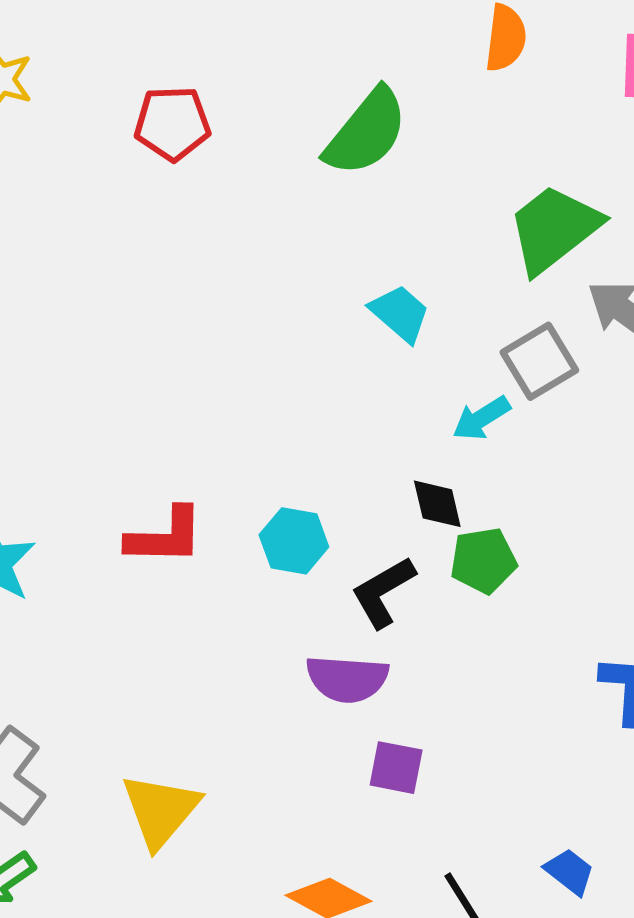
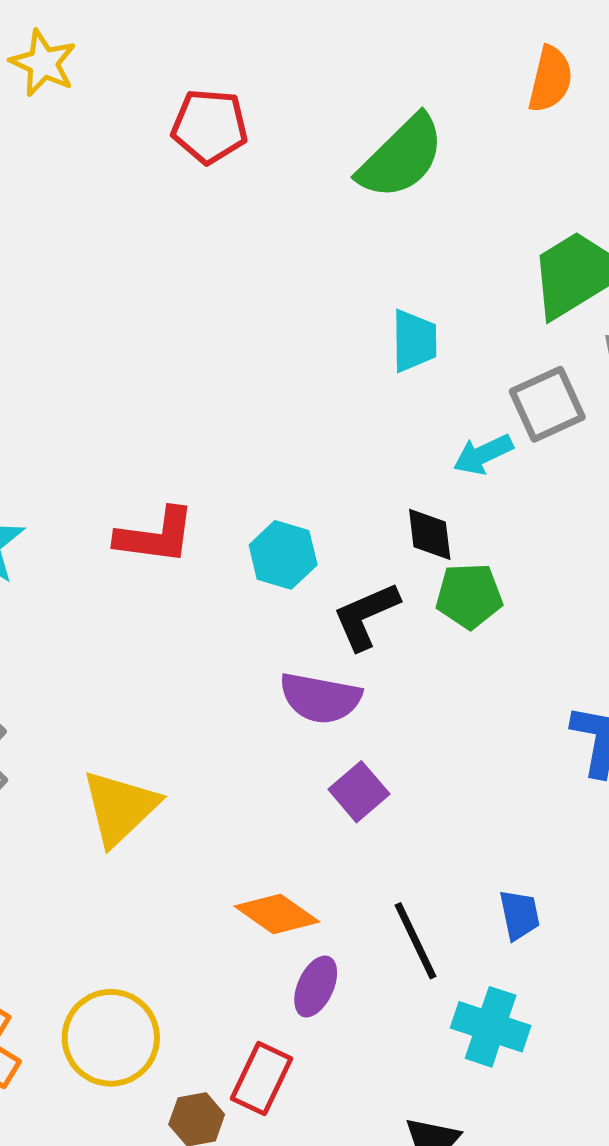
cyan trapezoid: (400, 313) -> (414, 341), turned 42
purple square: (396, 768) -> (359, 792), turned 32
blue trapezoid: (570, 872) -> (519, 915), turned 34

